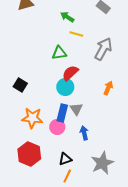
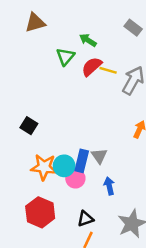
yellow line: (76, 34) -> (108, 70), moved
green triangle: (59, 53) -> (65, 57), moved, turned -42
red semicircle: (70, 73) -> (92, 67), moved
cyan circle: (65, 87) -> (64, 166), moved

